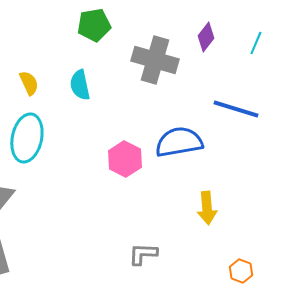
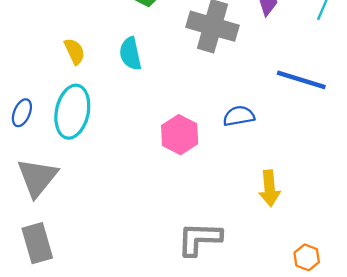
blue semicircle: (179, 142) -> (239, 116), size x0.6
gray L-shape: (143, 254) -> (199, 239), size x1.4

